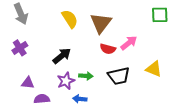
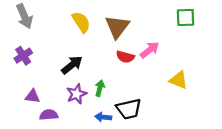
green arrow: (86, 76) -> (100, 88), turned -80
black trapezoid: (119, 76) -> (129, 109), moved
blue arrow: (80, 99) -> (103, 117), moved

